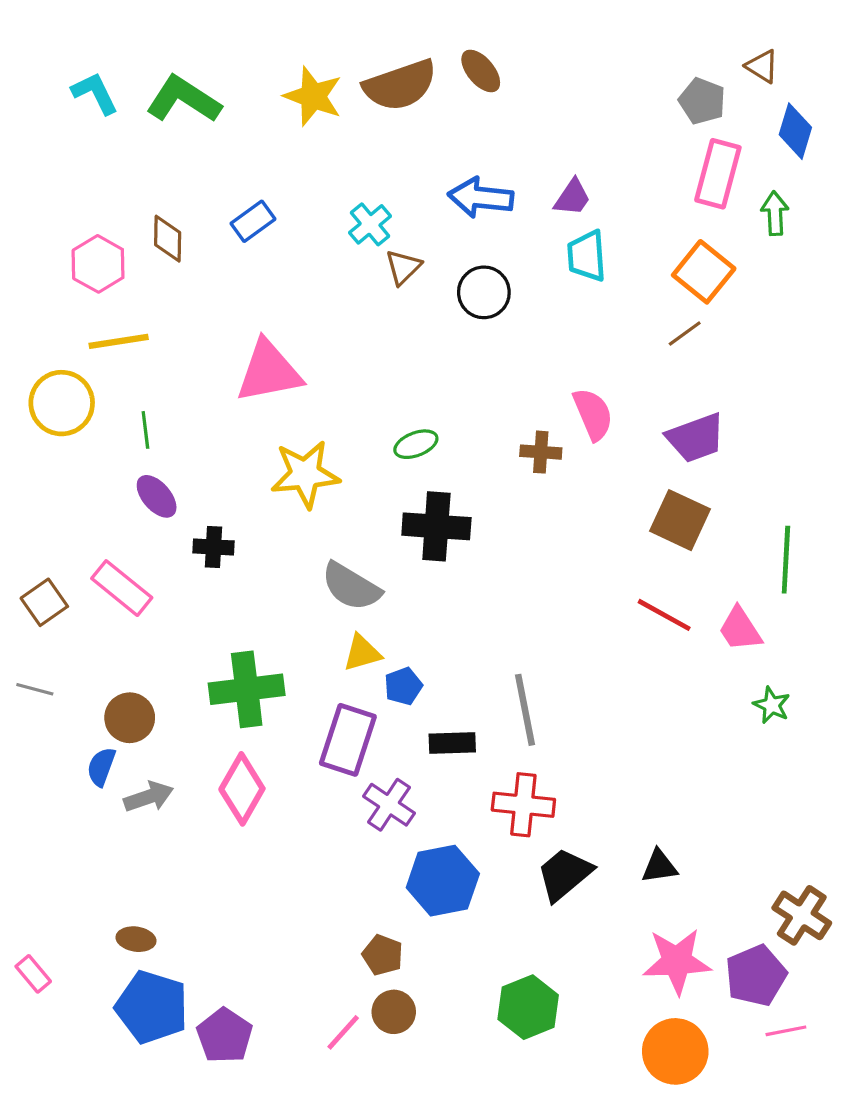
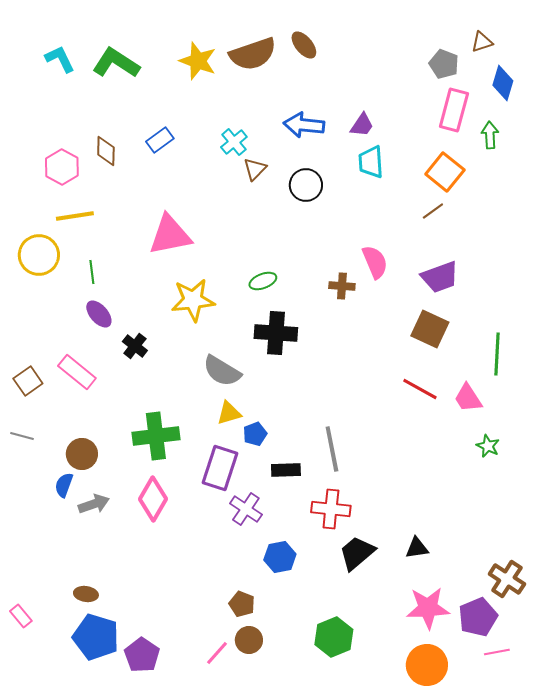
brown triangle: (762, 66) -> (482, 42), turned -50
black cross: (213, 547) -> (135, 346), turned 35
blue hexagon: (443, 881) -> (280, 557), size x0.7

